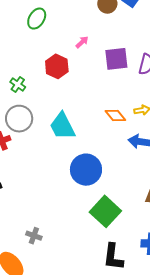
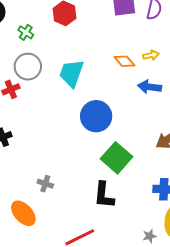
cyan trapezoid: (62, 126) -> (71, 73), turned 48
black L-shape: (113, 257) -> (104, 195), moved

